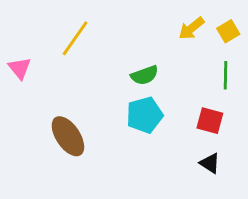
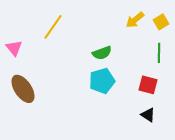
brown ellipse: (68, 136) -> (23, 89), moved

